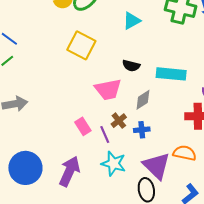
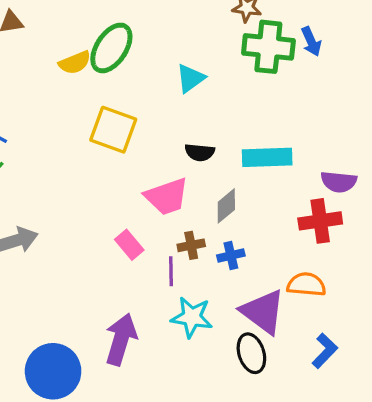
brown cross: (119, 121) -> (191, 245), turned 35
pink rectangle: (83, 126) -> (129, 245), moved
purple line: (105, 134) -> (171, 271), turned 30
blue circle: (25, 168) -> (53, 371), moved

